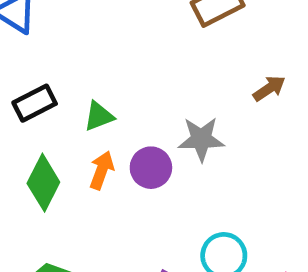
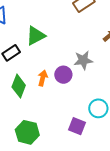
green triangle: (99, 116) -> (36, 36), moved, size x1.5

